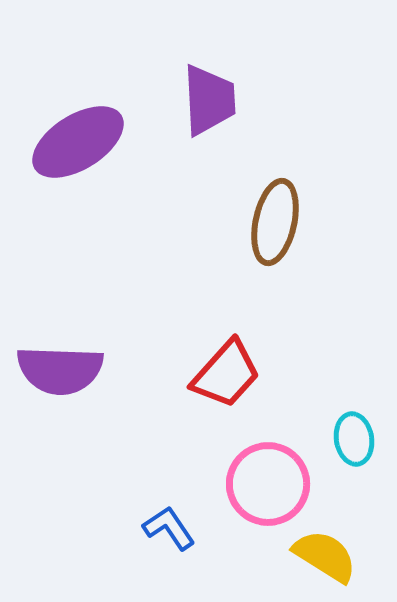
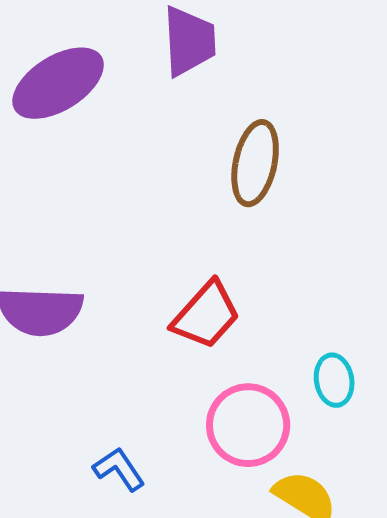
blue L-shape: (169, 528) -> (119, 469), moved

